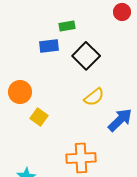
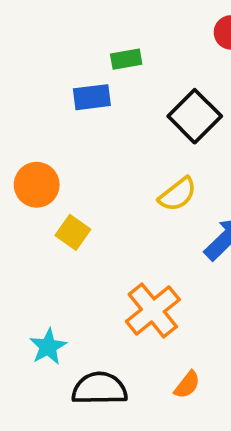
black square: (86, 56) -> (195, 116), moved
orange cross: (81, 158) -> (153, 310), turned -36

